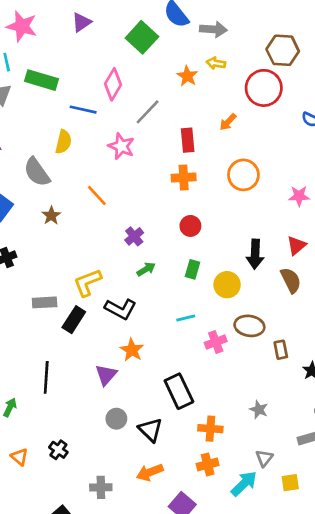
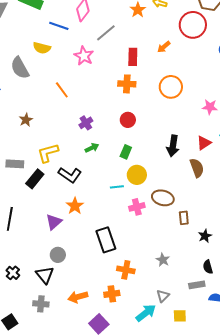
yellow semicircle: (63, 142) -> (42, 48), turned 84
brown star: (51, 216) -> (26, 120), moved
yellow circle: (227, 285) -> (137, 175), moved
black triangle: (150, 430) -> (45, 275), moved
orange cross: (208, 464) -> (112, 294), moved

